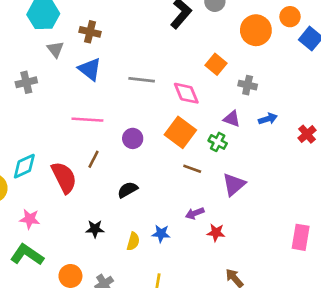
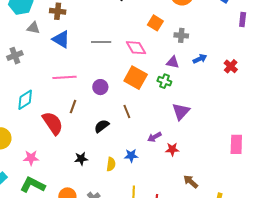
gray triangle: (55, 49) -> (33, 28), turned -32
cyan diamond: (24, 166) -> (25, 100), moved
brown line: (192, 169) -> (127, 111), moved, turned 56

